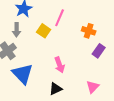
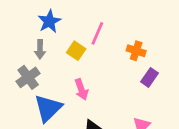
pink arrow: (60, 65) -> (81, 89), moved
blue triangle: (23, 74) -> (48, 108), turned 30

